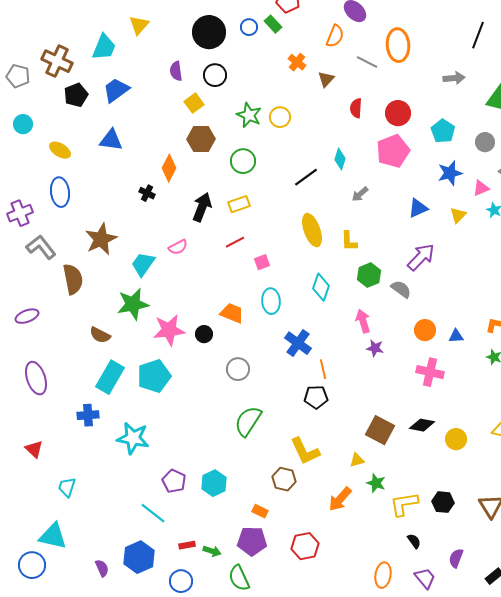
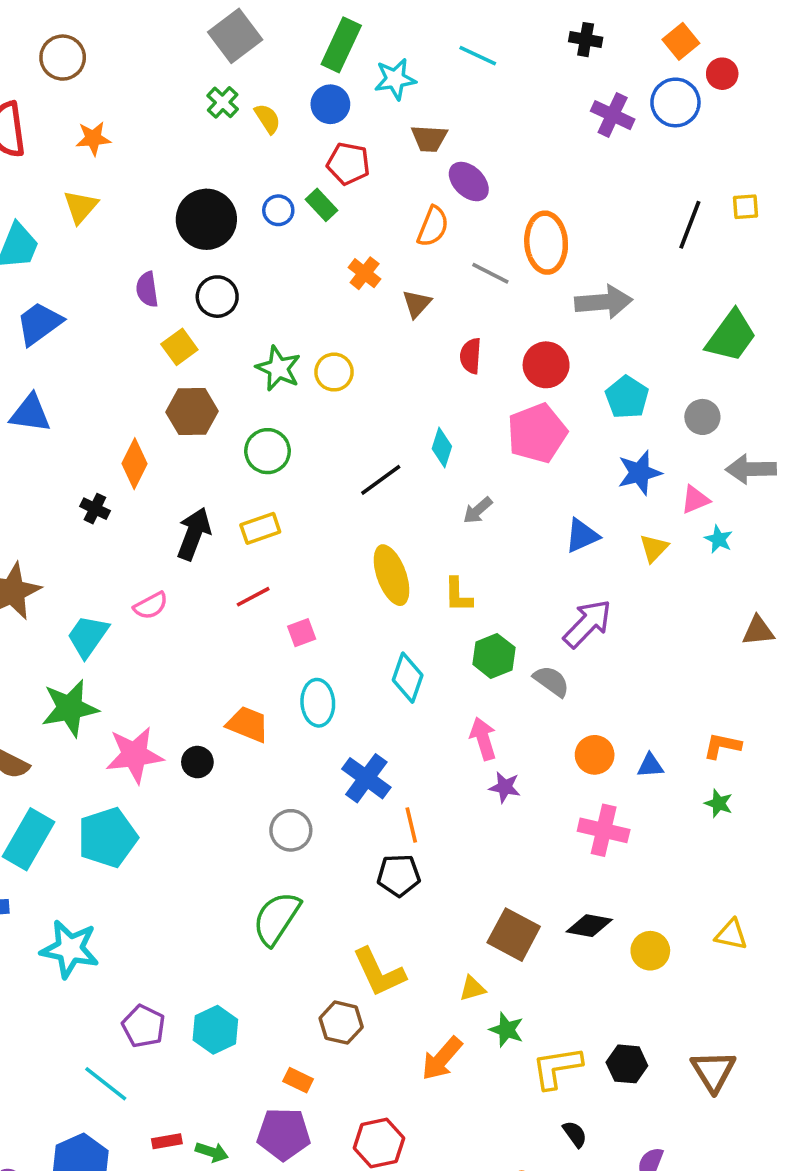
gray arrow: (454, 78) -> (604, 302), moved, size x1.4
gray circle: (238, 369) -> (291, 830), moved

